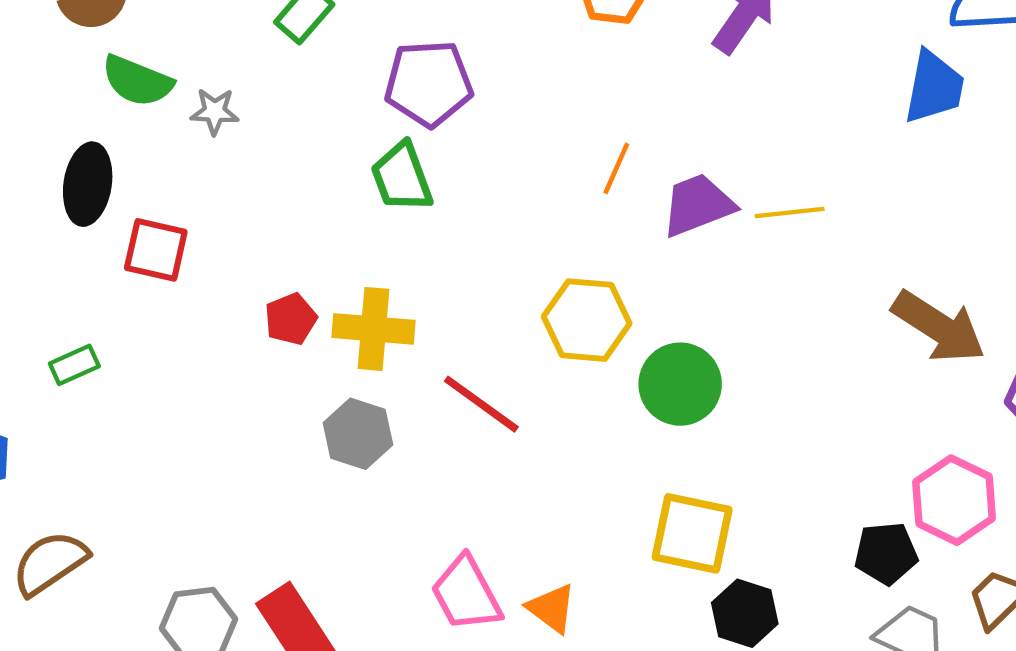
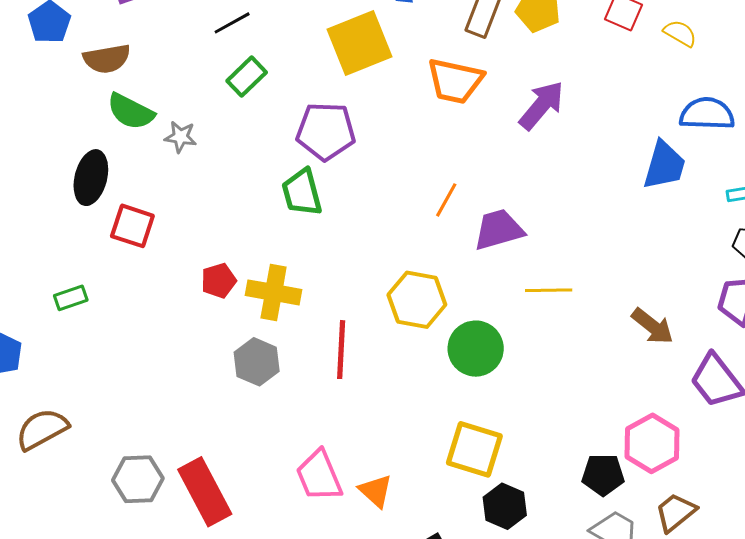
yellow line: (790, 212) -> (549, 290), moved
brown arrow: (939, 327) -> (653, 326), size x0.7
red line: (481, 404) -> (341, 350), turned 52

